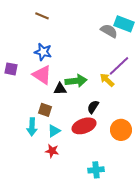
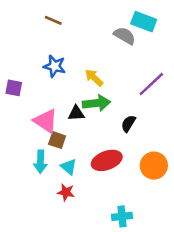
cyan rectangle: (124, 24) -> (144, 22), moved
gray semicircle: (109, 31) -> (125, 36), moved
pink triangle: (42, 75) -> (46, 121), moved
yellow arrow: (107, 80) -> (94, 78), moved
black semicircle: (93, 107) -> (128, 123), moved
cyan triangle: (54, 131) -> (69, 167), turned -48

